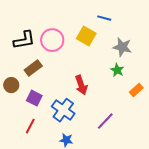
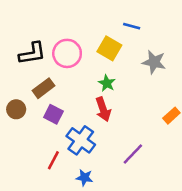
green star: (117, 70) -> (107, 83), moved
purple square: (34, 98) -> (53, 114), moved
red line: (30, 126) -> (53, 160), moved

